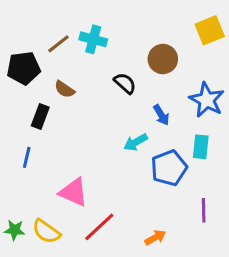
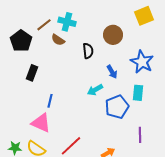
black pentagon: (24, 68) -> (21, 41), turned -30
black semicircle: (125, 83) -> (88, 51), turned 42
brown semicircle: (64, 89) -> (58, 40), moved
blue line: (27, 157) -> (50, 101), moved
pink triangle: (74, 192) -> (41, 123), moved

